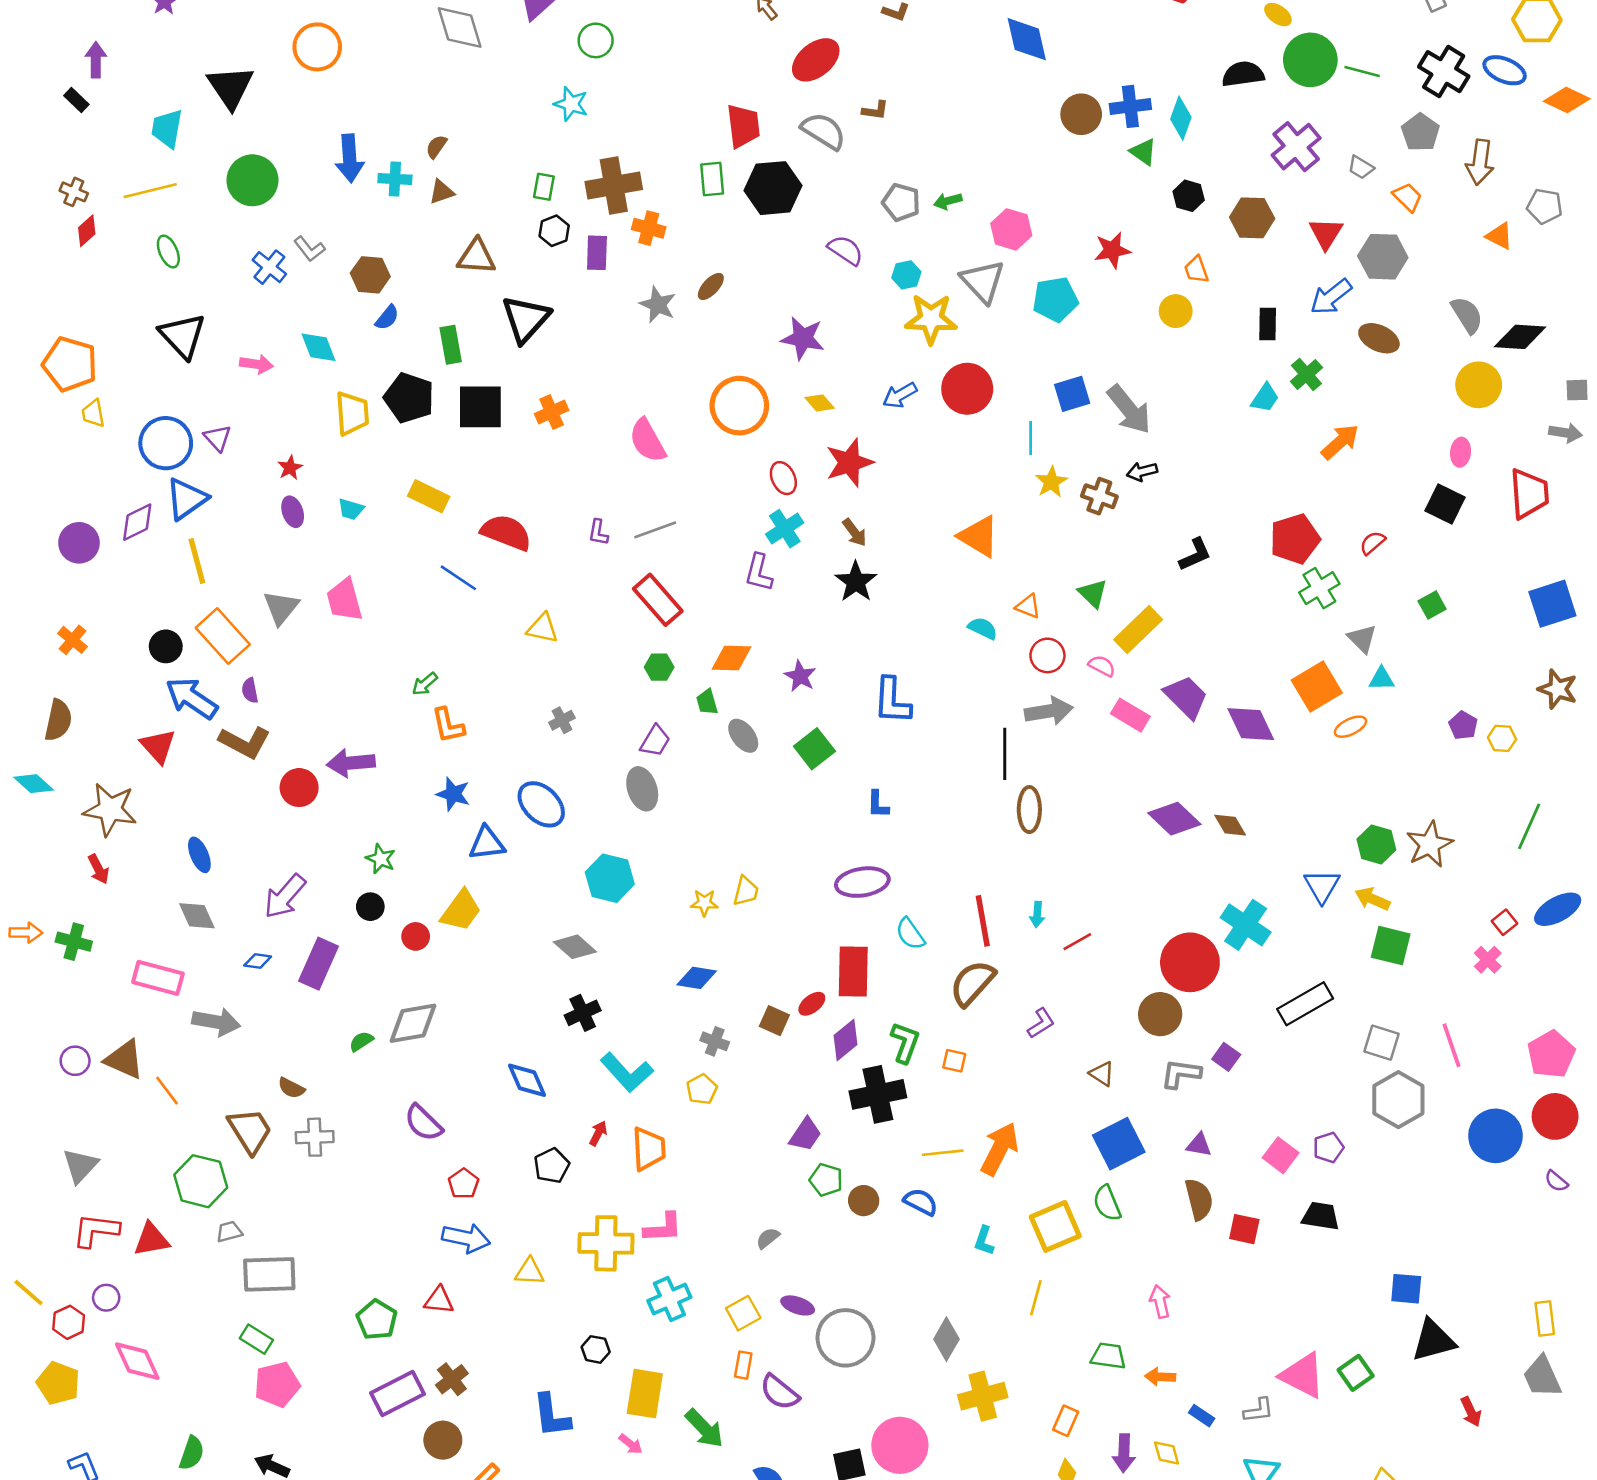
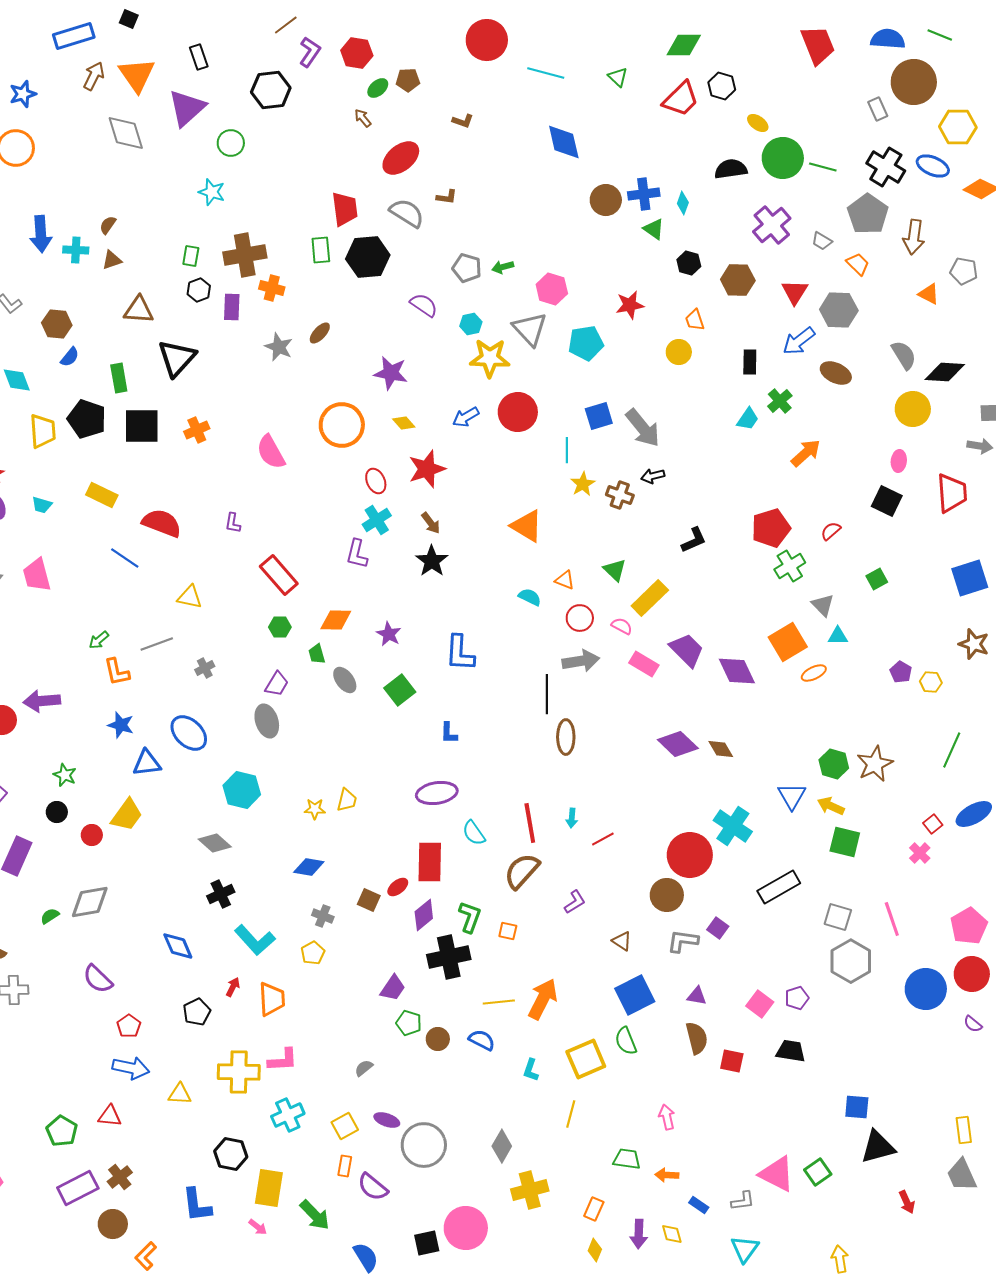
cyan diamond: (1181, 118) -> (683, 203), size x0.7
gray pentagon: (1420, 132) -> (868, 214), size x1.4
gray line: (655, 530) -> (157, 644), moved
black hexagon: (596, 1349) -> (231, 1154), size x1.5

